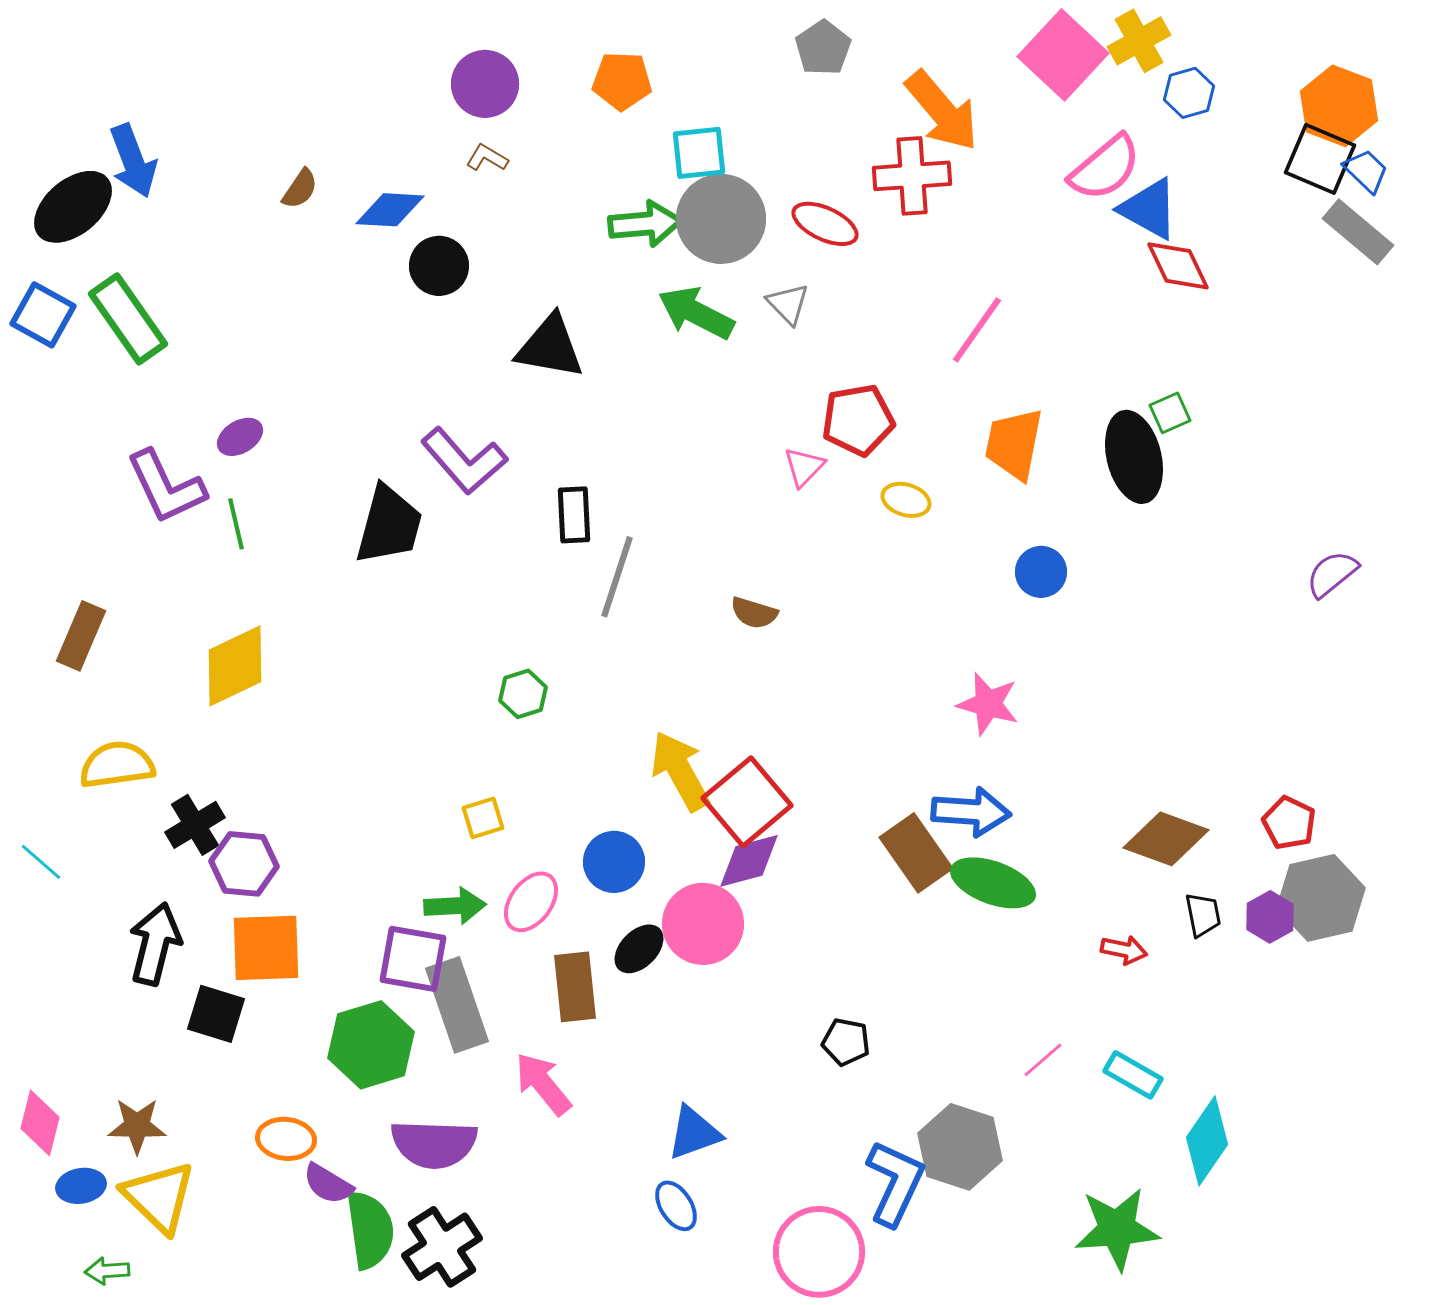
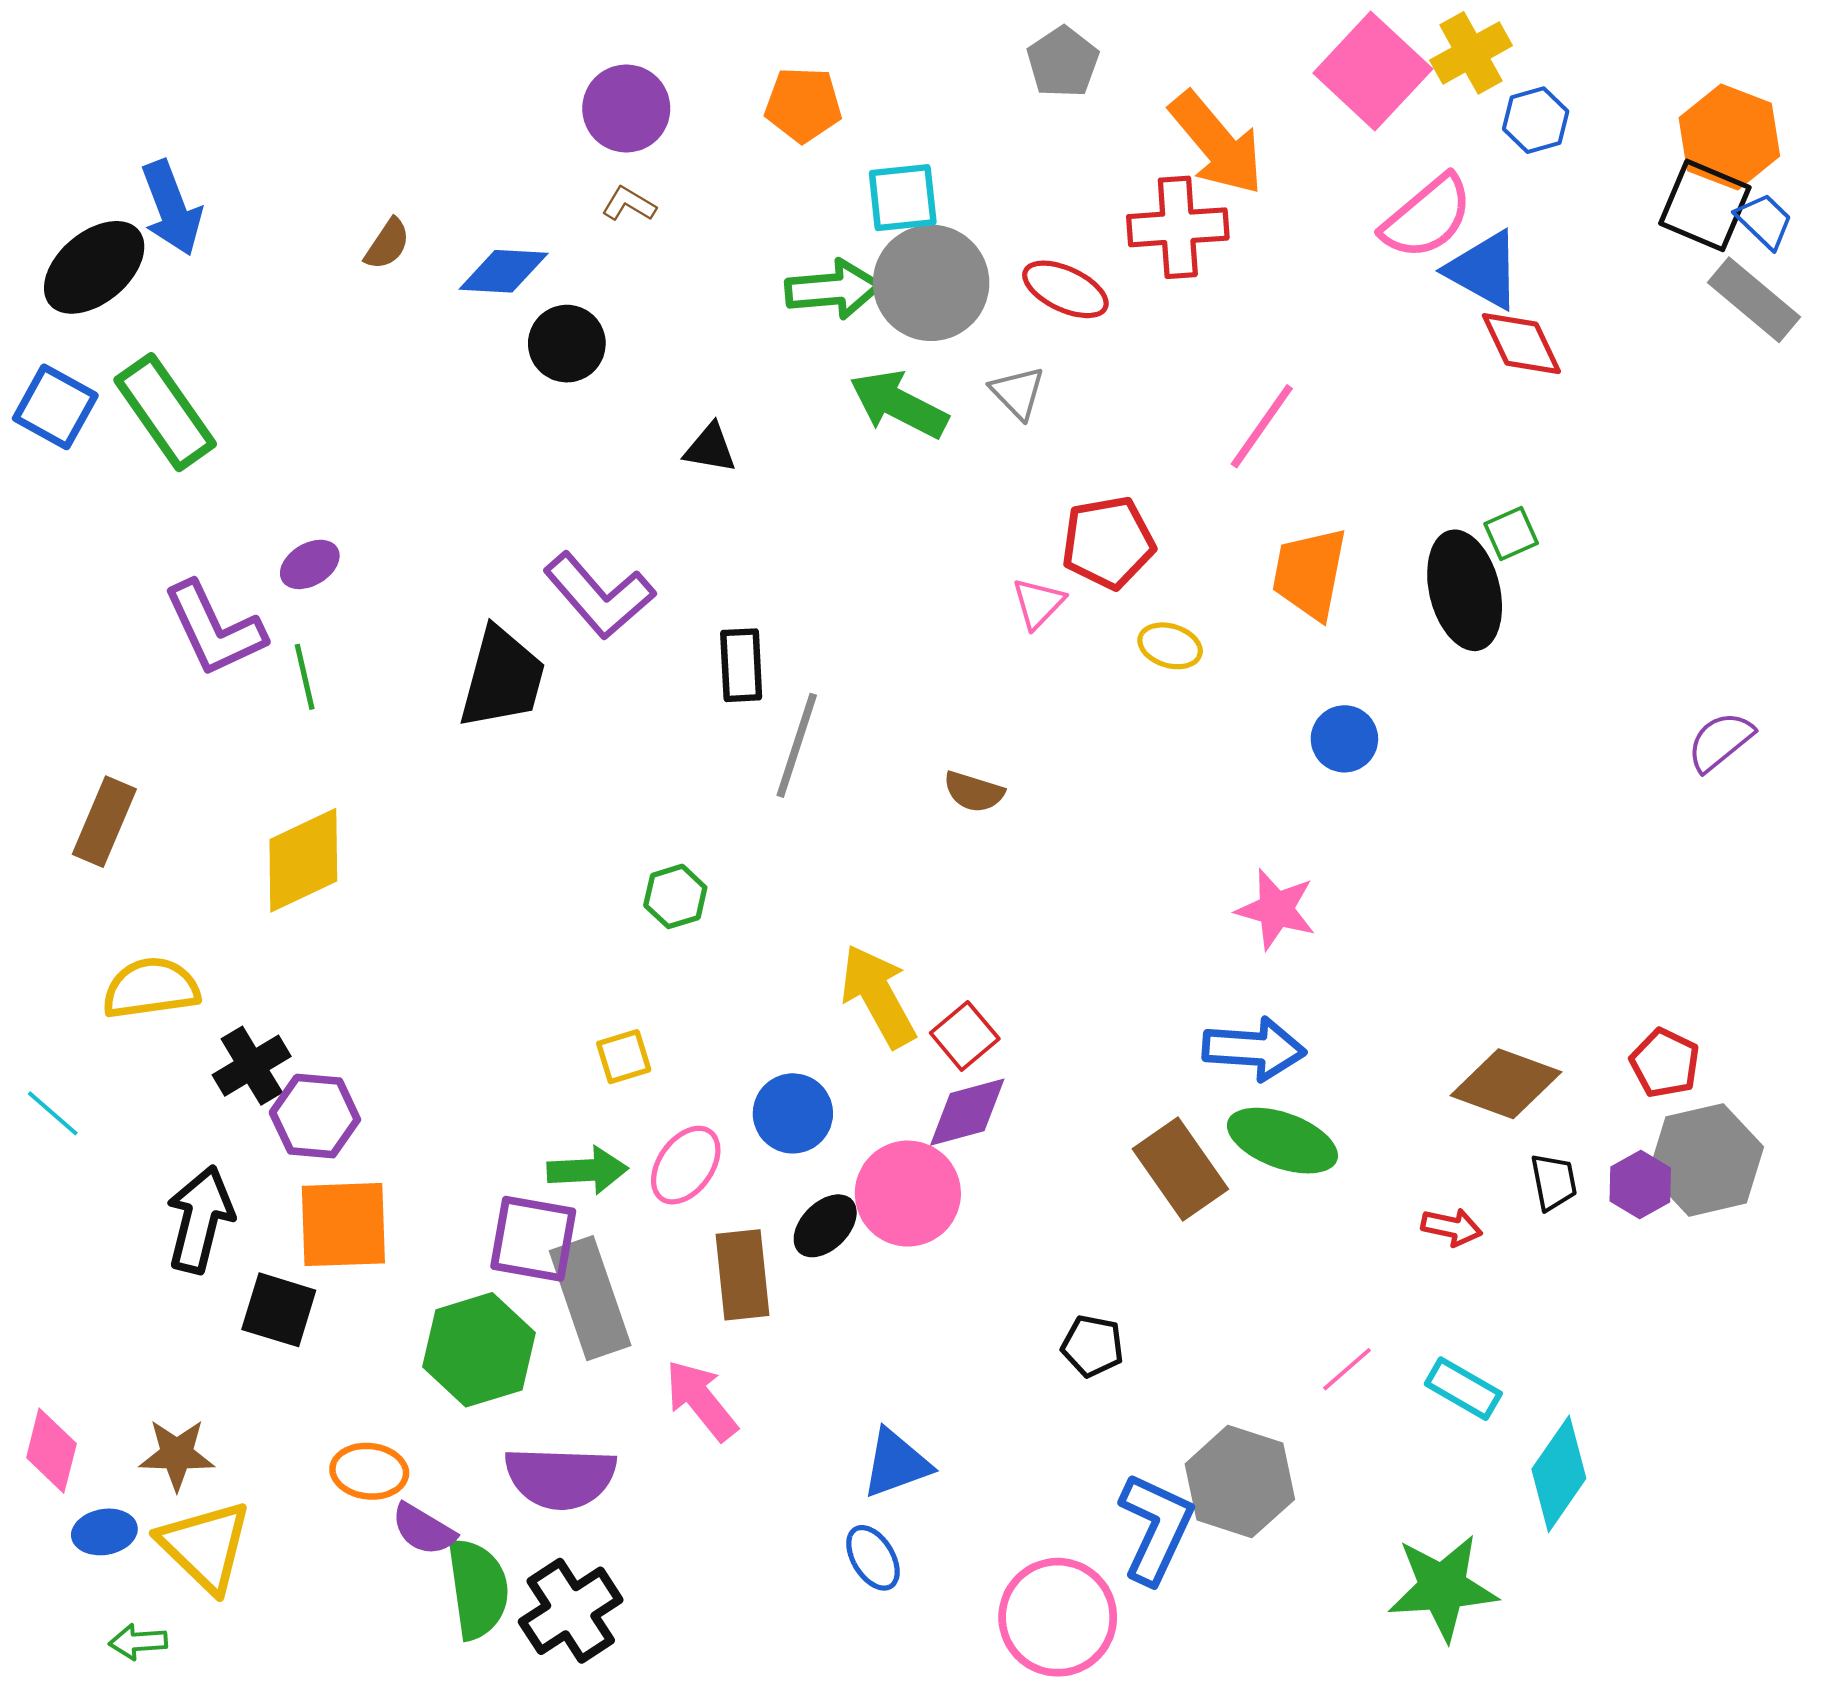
black triangle: (550, 347) -> (710, 448), size x0.6
red square: (747, 802) -> (965, 1036), size x0.6
brown rectangle: (916, 853) -> (1180, 1169), moved

